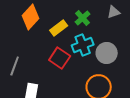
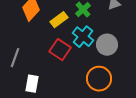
cyan cross: (83, 45) -> (83, 37), turned -30

